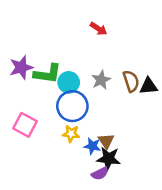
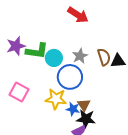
red arrow: (99, 29) -> (78, 15), size x1.5
blue circle: (72, 106) -> (70, 77), moved
yellow star: (71, 134) -> (56, 99), size x1.5

